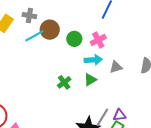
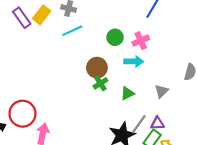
brown circle: (50, 30) -> (97, 68), moved
gray triangle: (116, 67) -> (161, 91), moved, turned -32
green triangle: (90, 80) -> (127, 93), moved

